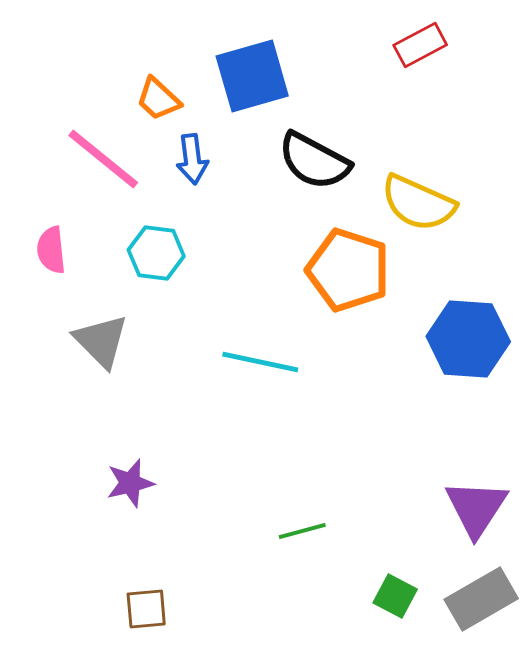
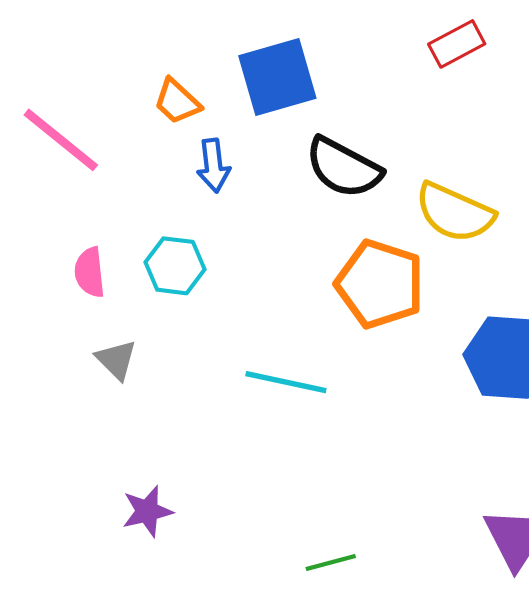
pink line: (103, 159) -> (61, 140), moved
pink semicircle: (51, 250) -> (90, 272), moved
gray triangle: (101, 341) -> (116, 360), size x0.7

